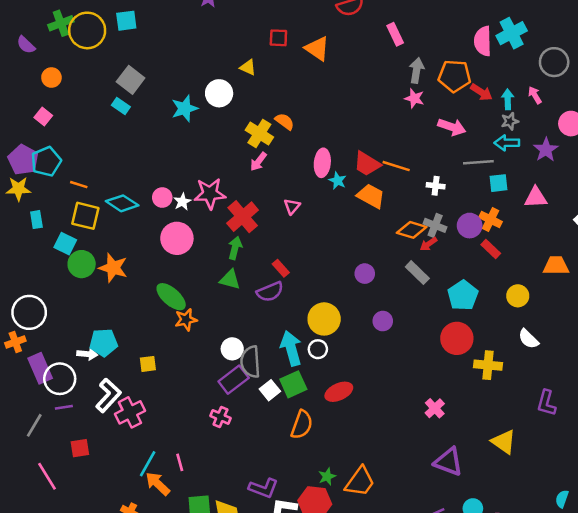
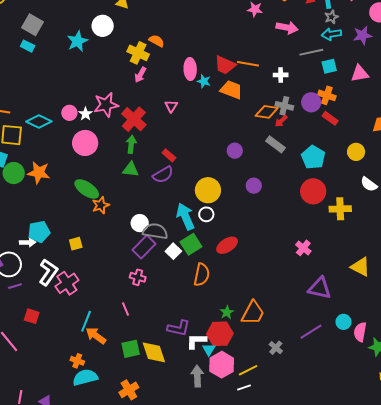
purple star: (546, 150) -> (363, 35), turned 30
gray semicircle: (250, 362) -> (155, 231), turned 110
red square: (80, 448) -> (32, 316), turned 35
pink line: (180, 462) -> (125, 309), moved

